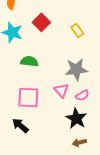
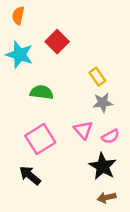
yellow rectangle: (77, 30) -> (97, 77), moved
gray star: (76, 69) -> (103, 103), size x0.7
pink square: (28, 97) -> (40, 139), turned -35

